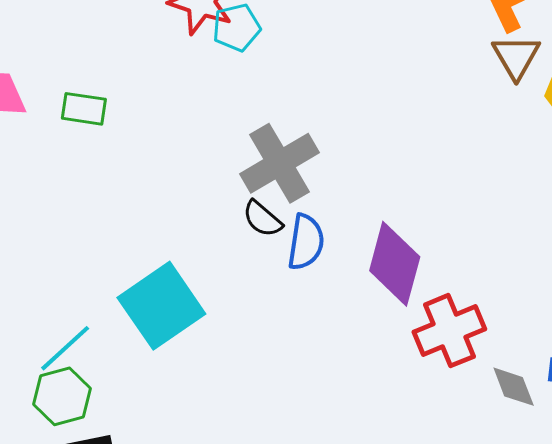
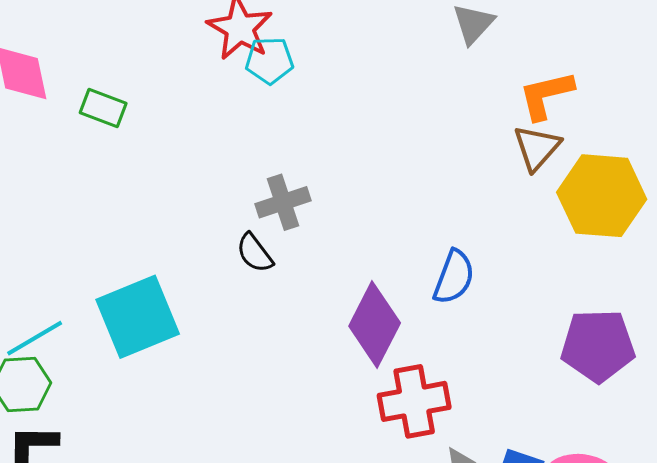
gray cross: (279, 163) -> (283, 202), size x0.7
blue semicircle: (306, 242) -> (454, 277), moved

